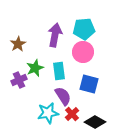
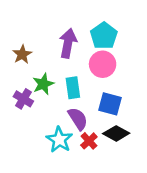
cyan pentagon: (84, 29) -> (104, 36), turned -30
purple cross: (19, 80) -> (23, 99), turned -35
cyan star: (48, 113) -> (59, 140), turned -30
black diamond: (95, 122) -> (116, 133), moved

